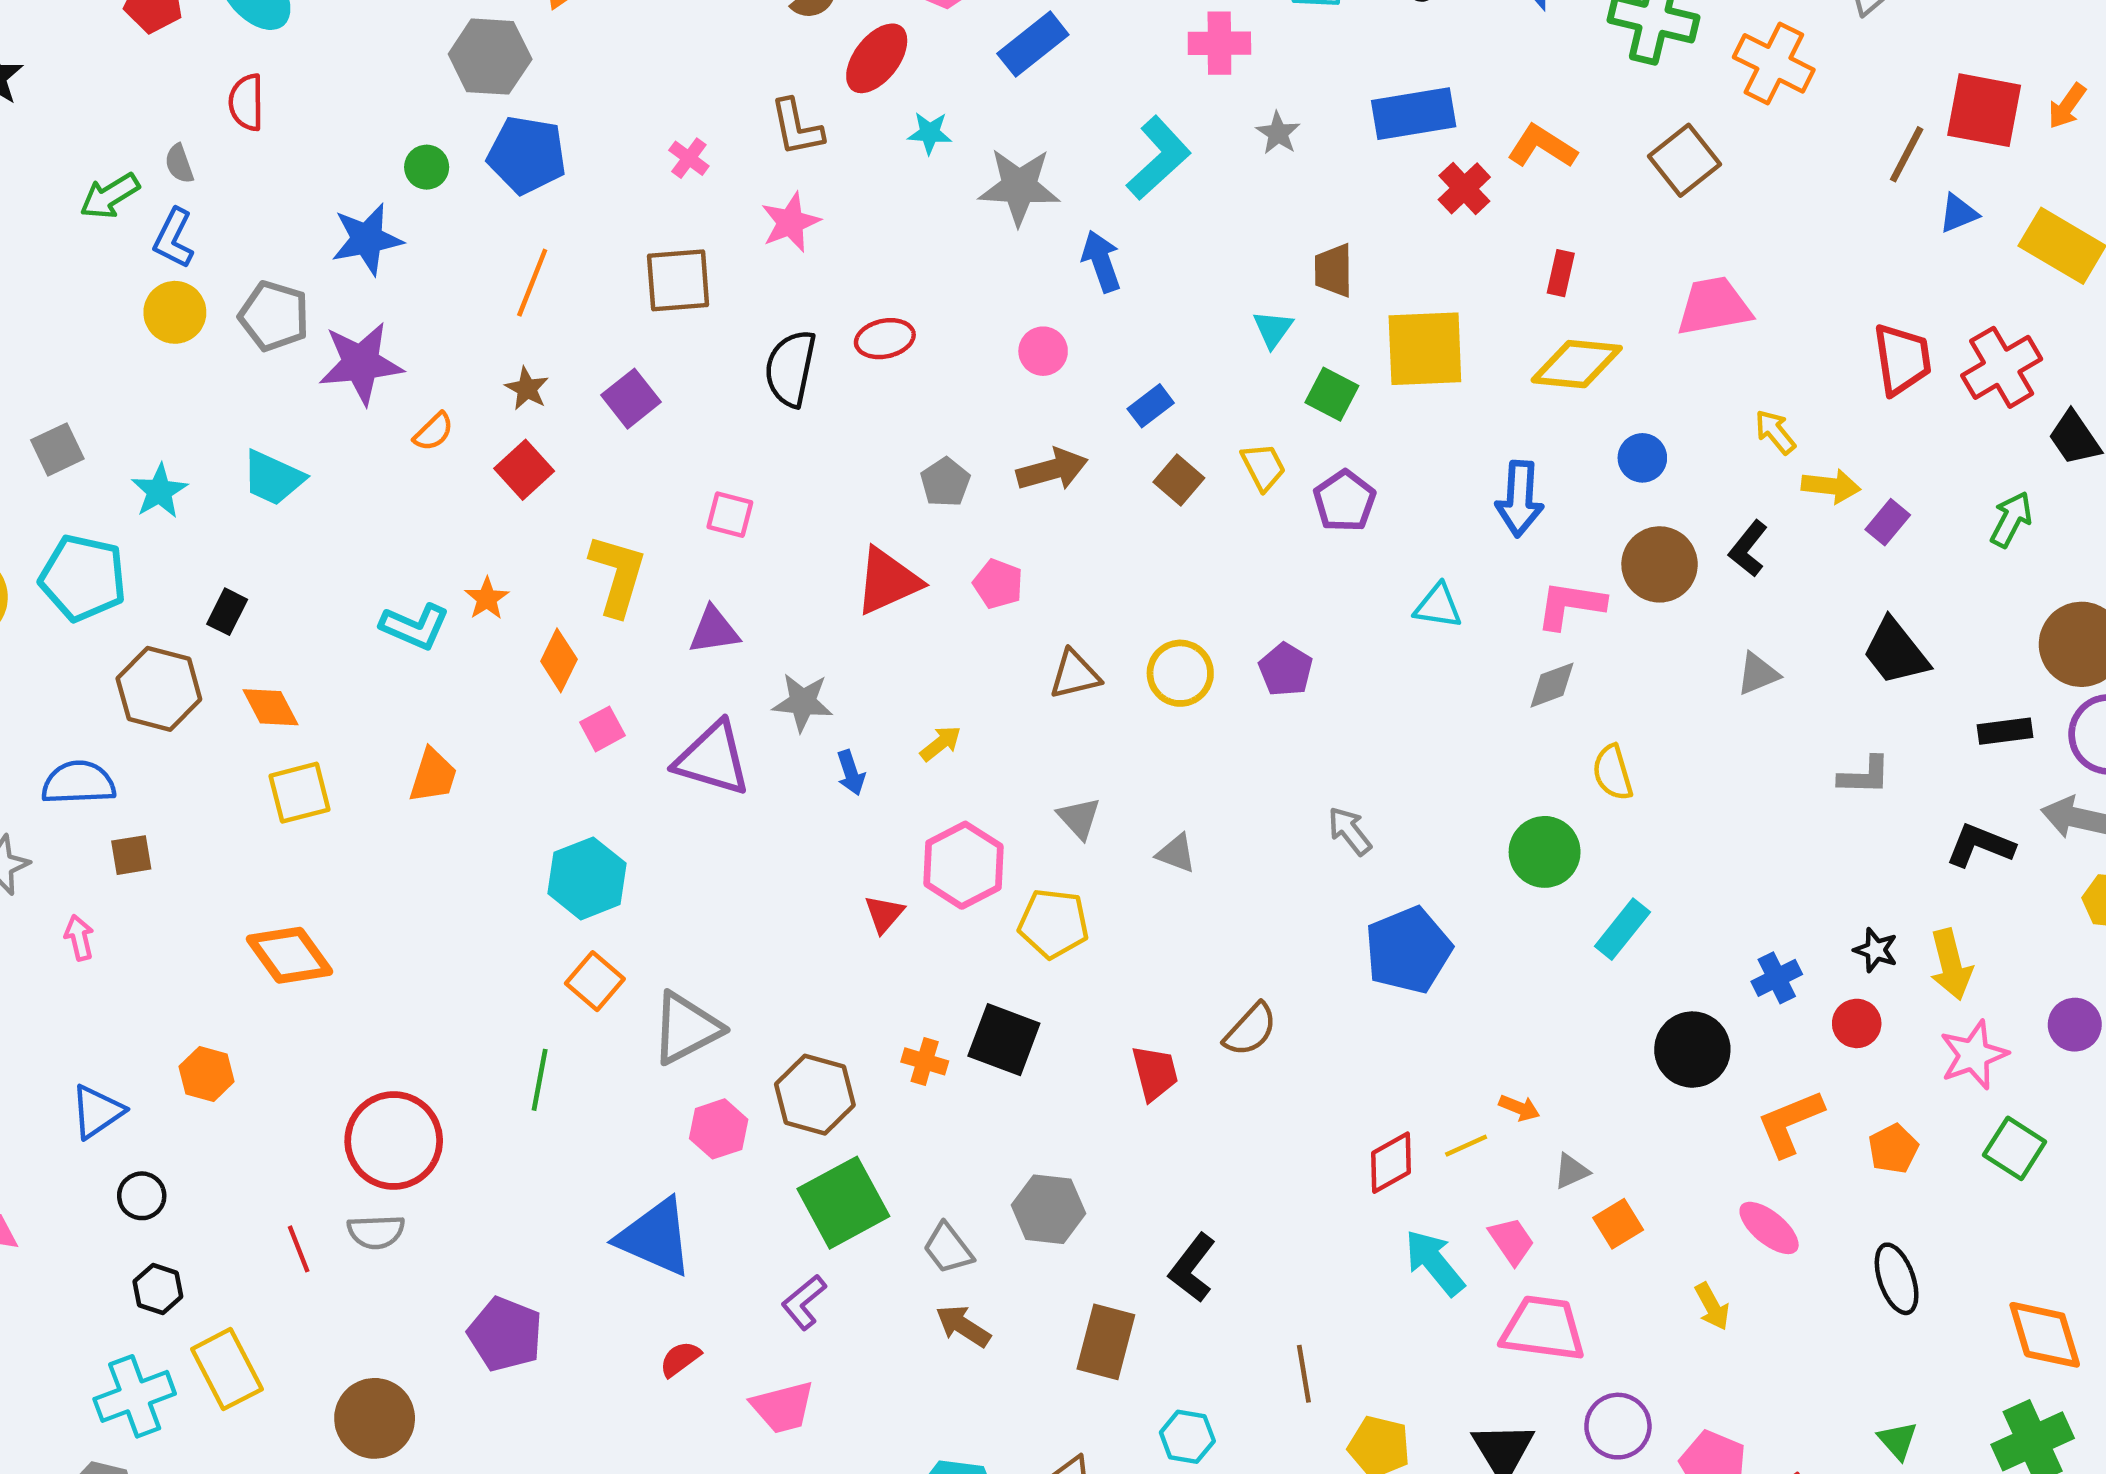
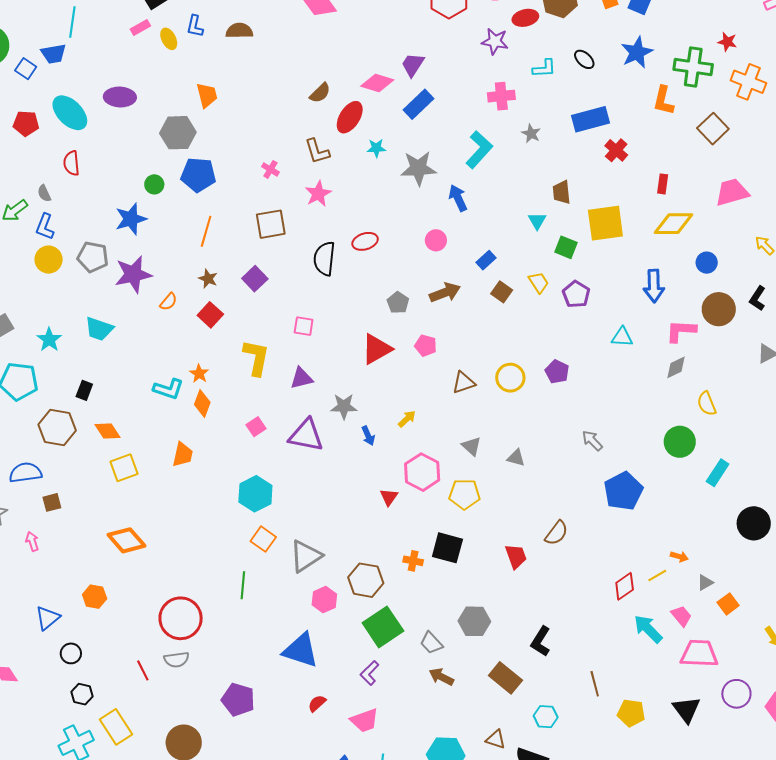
orange L-shape: (1542, 146) -> (663, 101), moved, turned -104
orange diamond: (559, 660) -> (202, 403), moved
brown rectangle: (1106, 1342) -> (505, 678), turned -60

